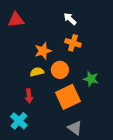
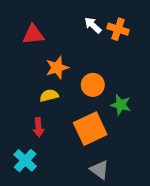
red triangle: (16, 20) -> (33, 34), moved
orange cross: (73, 43) -> (118, 29), moved
orange circle: (60, 70) -> (93, 85), moved

